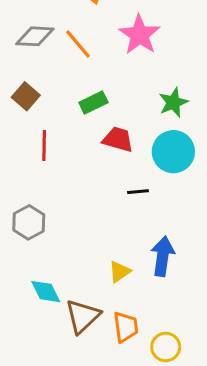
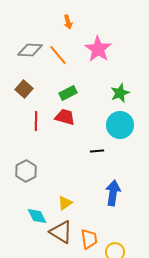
red trapezoid: (118, 139) -> (65, 117), moved
yellow triangle: (120, 272) -> (65, 203), moved
brown triangle: (83, 316) -> (61, 232), turned -45

